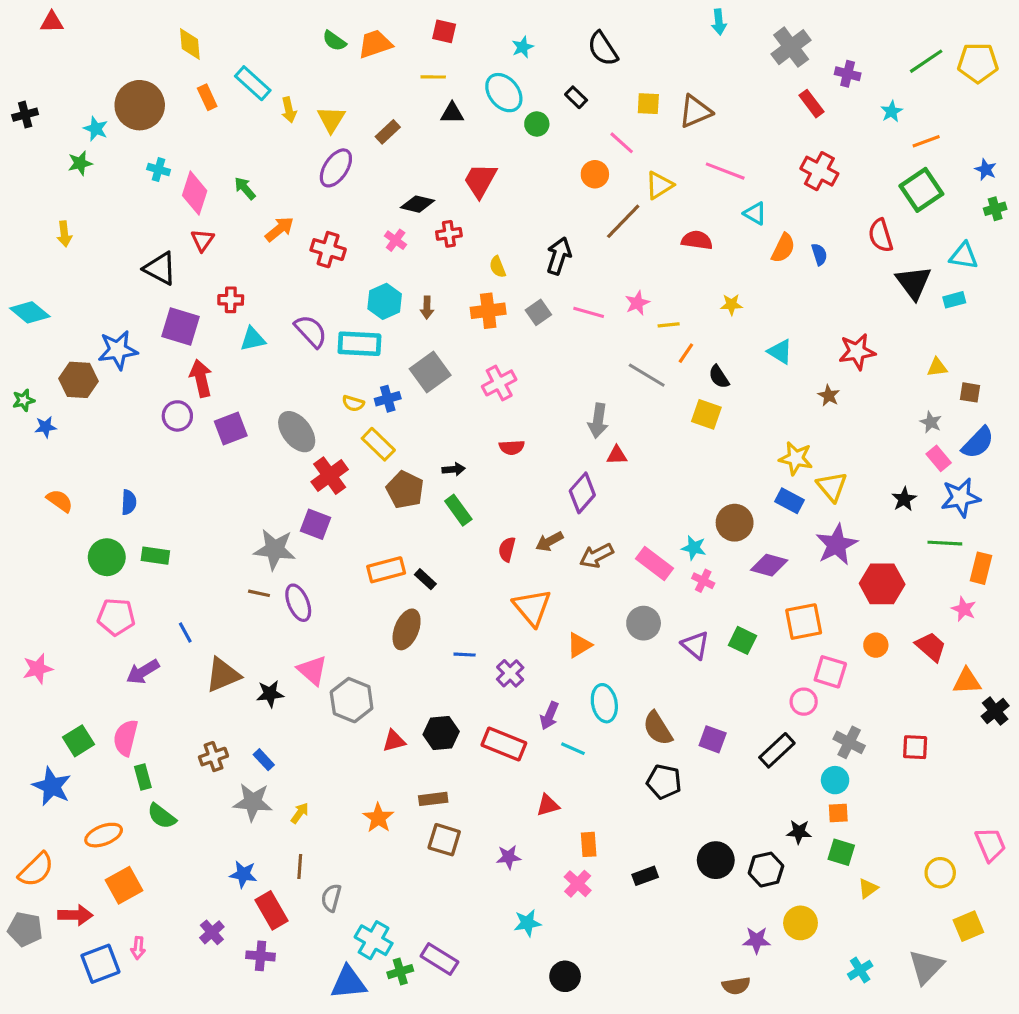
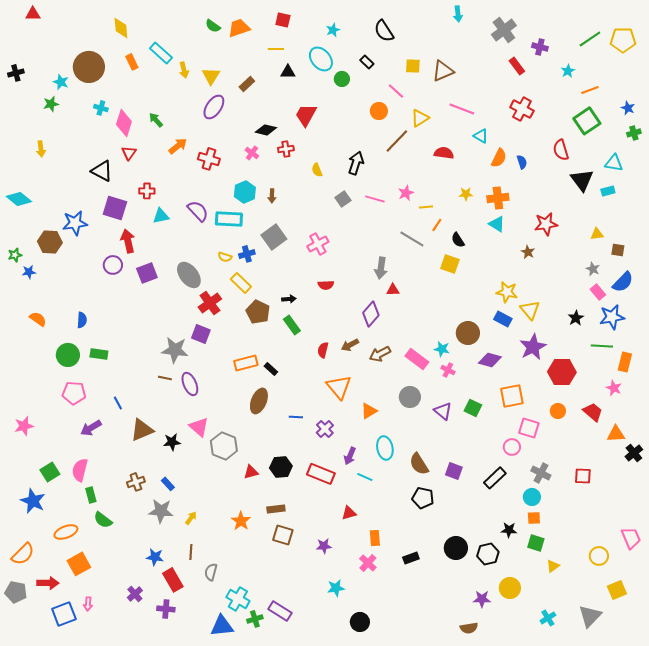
orange cross: (488, 311) -> (498, 198), moved

